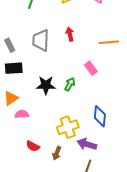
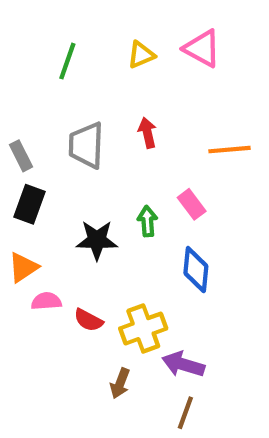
black rectangle: (14, 68) -> (29, 204), turned -66
green arrow: (70, 84) -> (147, 221), moved, turned -32
blue diamond: (100, 116) -> (196, 270), moved
red semicircle: (33, 146) -> (88, 320), moved

